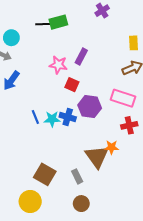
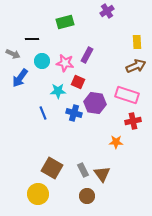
black line: (43, 24) -> (32, 39), moved
cyan circle: (11, 38) -> (42, 61), moved
cyan star: (52, 119) -> (58, 91), moved
brown triangle: (97, 157) -> (102, 174), moved, size x0.7

